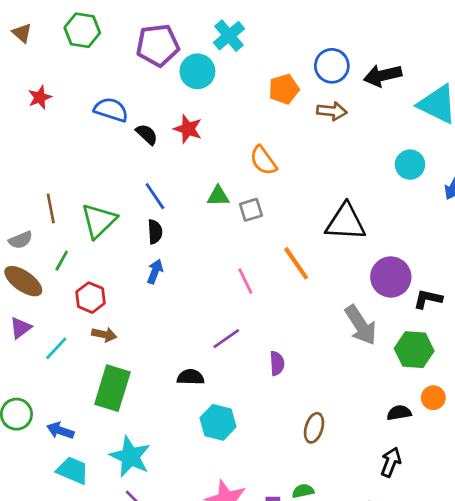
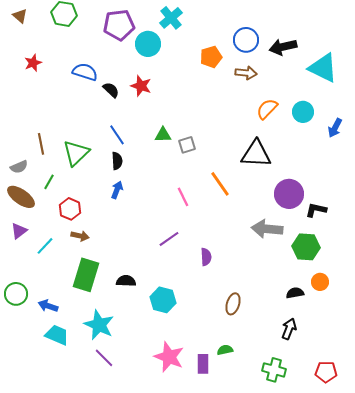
orange semicircle: (263, 160) -> (267, 109), moved, turned 80
gray arrow: (361, 325) -> (267, 229), turned 128
black semicircle: (191, 377) -> (126, 281), moved

